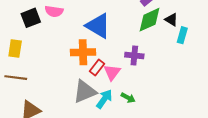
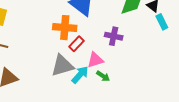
cyan rectangle: (182, 35) -> (162, 22), turned -49
pink triangle: (112, 72) -> (95, 60), moved, turned 30

